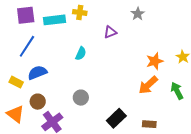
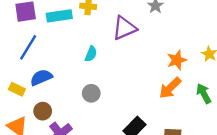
purple triangle: (110, 32) -> (124, 28), size x1.6
gray circle: (81, 98) -> (91, 93), moved

